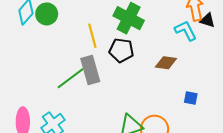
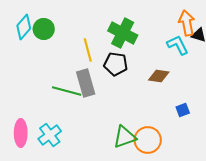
green line: (71, 78) -> (67, 91), turned 52
blue square: (191, 98) -> (183, 110), turned -32

